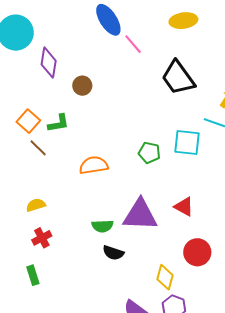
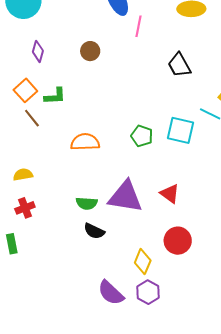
pink line: (133, 44) -> (139, 26), turned 45
purple diamond: (49, 63) -> (38, 51), moved, size x0.7
black trapezoid: (178, 78) -> (179, 65), size x0.7
brown circle: (82, 86) -> (90, 51), moved

